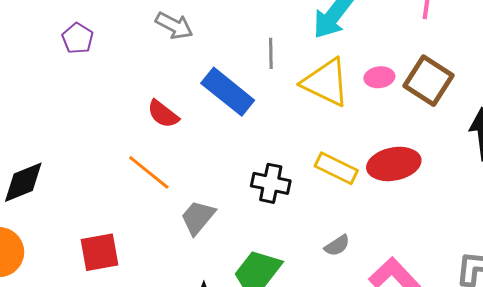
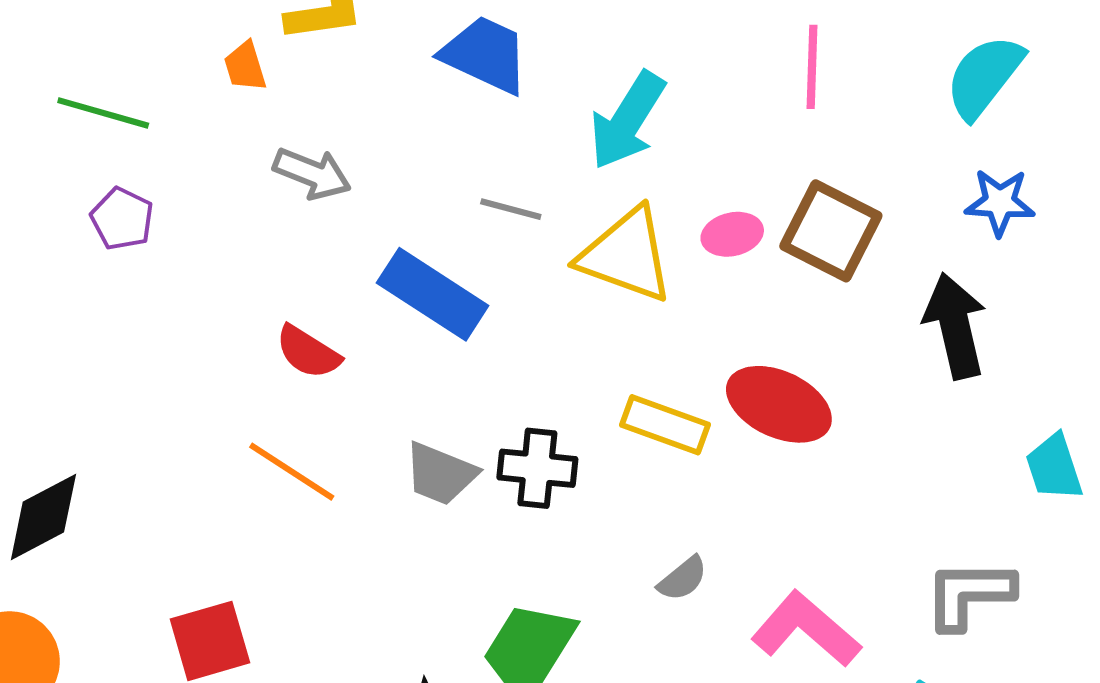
gray line: (271, 53) -> (511, 209), turned -68
red ellipse: (394, 164) -> (779, 404), turned 42
gray trapezoid: (198, 217) -> (440, 474), moved, turned -102

